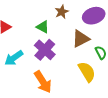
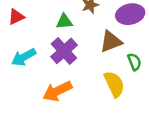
green triangle: (43, 27) -> (64, 22), turned -40
orange arrow: (43, 82) -> (57, 91), turned 90

